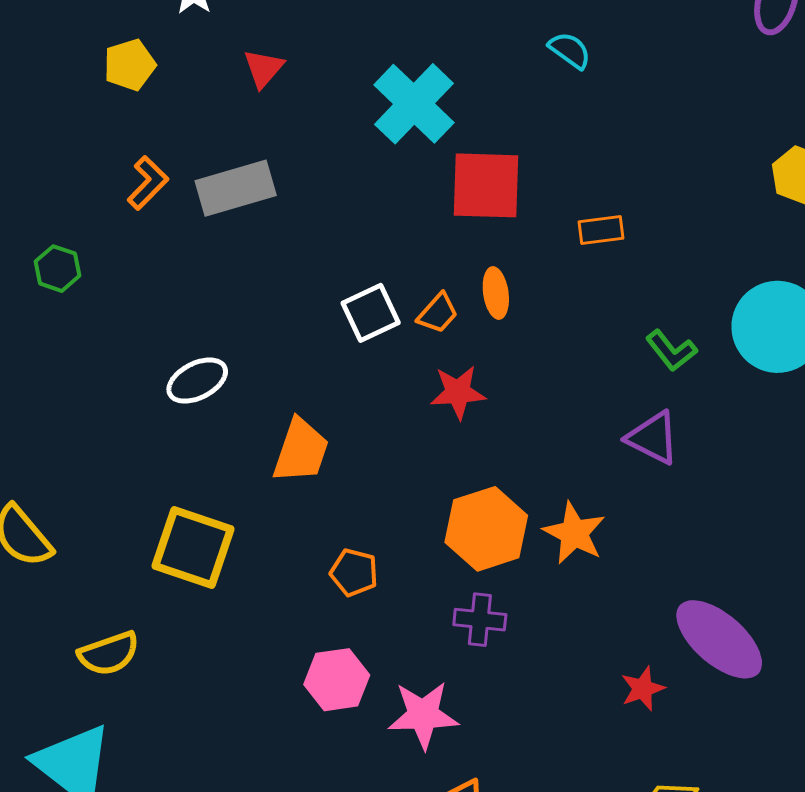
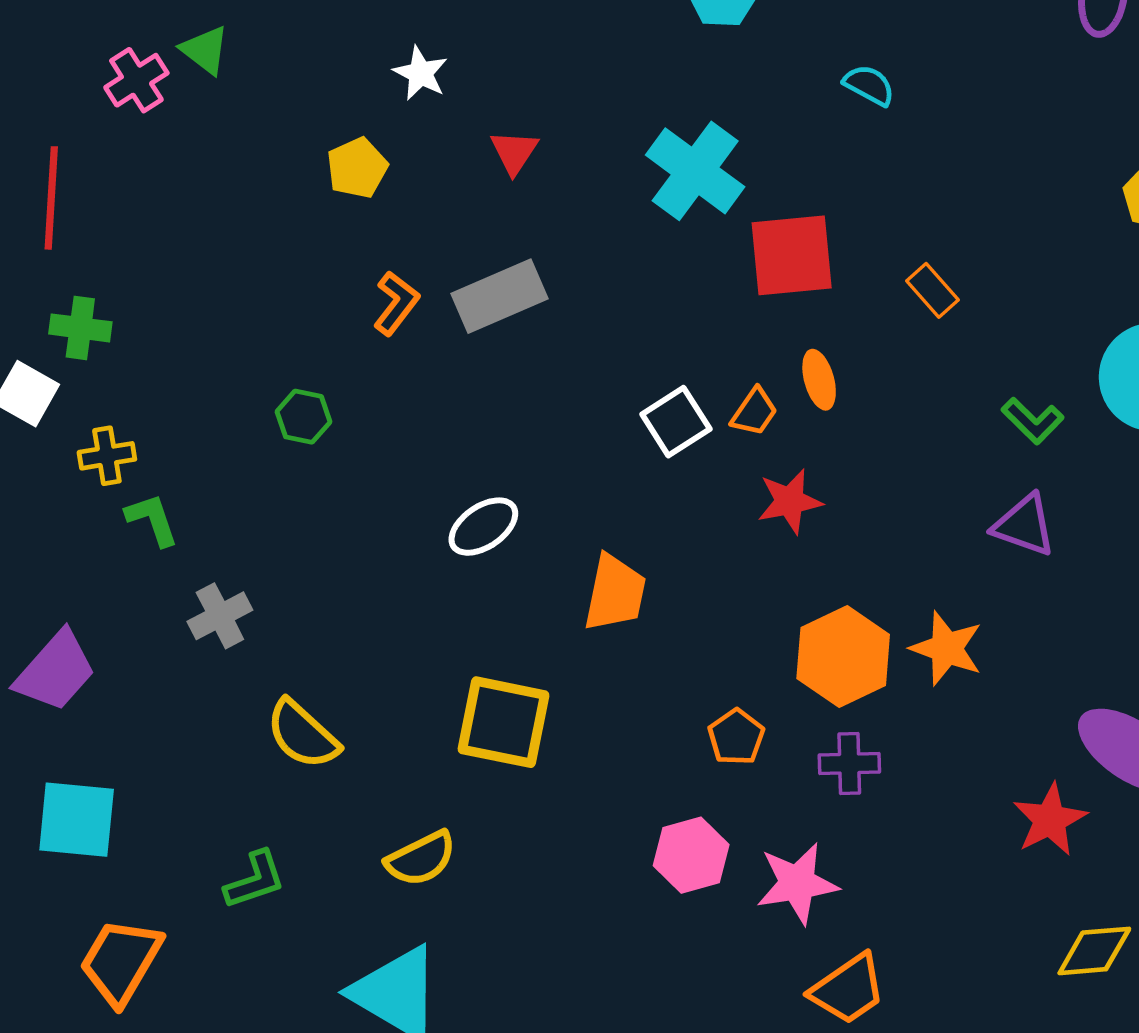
orange rectangle: (601, 230) -> (933, 290), turned 63
orange pentagon: (354, 572) -> (736, 737), moved, turned 30
red star: (643, 689) -> (1050, 820), size x1.4

